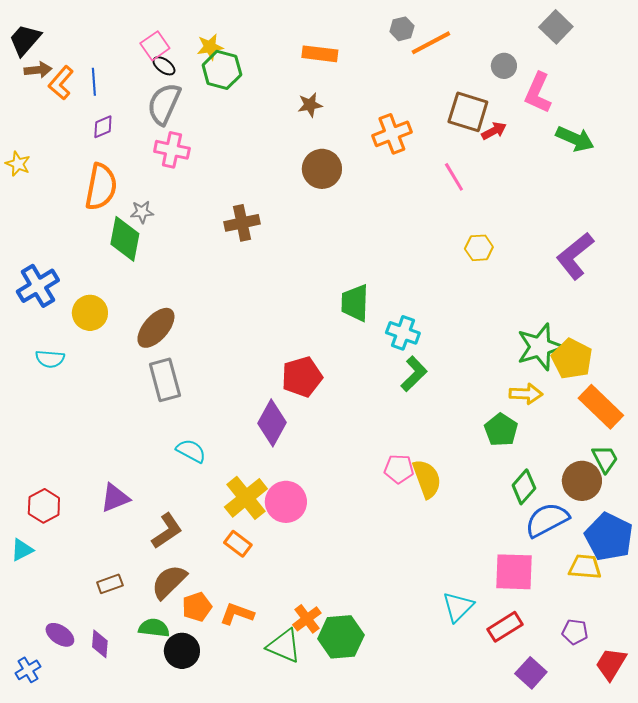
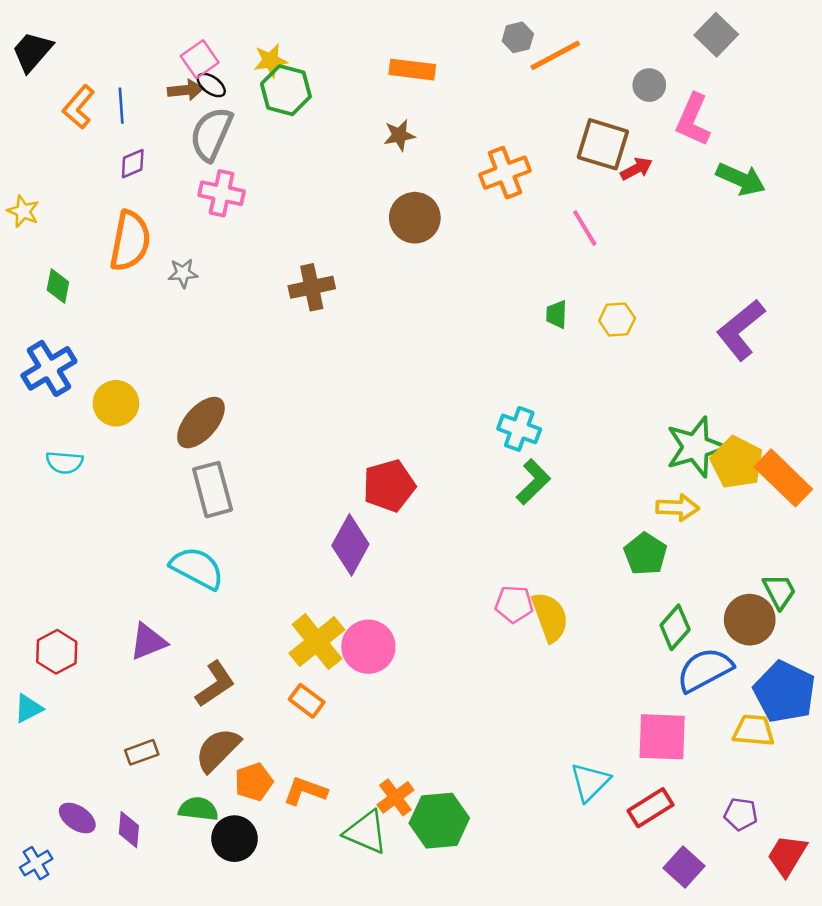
brown arrow: (38, 70) -> (186, 90), moved
green diamond: (125, 239) -> (58, 286), moved, size x0.6
green trapezoid: (355, 303) -> (557, 314), moved, size x0.6
orange rectangle: (601, 407) -> (783, 478), moved
cyan semicircle: (191, 451) -> (197, 568), moved, size x1.4

